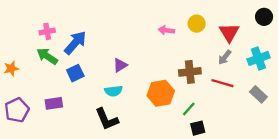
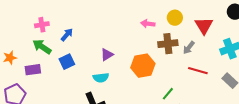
blue arrow: (75, 43) -> (67, 35), size x0.6
gray arrow: (225, 57) -> (189, 48), moved
brown cross: (190, 72) -> (168, 44), moved
orange hexagon: (161, 93) -> (143, 66), moved
purple rectangle: (54, 103) -> (33, 70), moved

